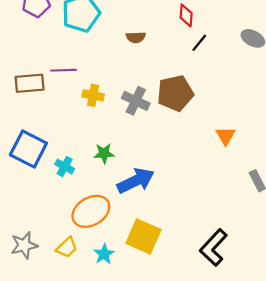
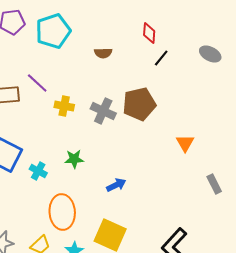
purple line: (63, 70) -> (37, 83), turned 45
blue arrow: (136, 181) -> (116, 185), moved, size x0.6
orange ellipse: (91, 211) -> (62, 212), turned -64

